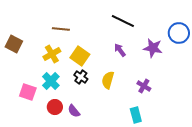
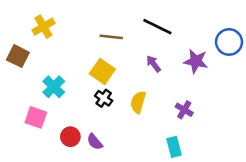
brown line: (61, 29) -> (111, 37), moved
yellow cross: (52, 54) -> (43, 27), moved
cyan cross: (51, 81) -> (54, 87), moved

